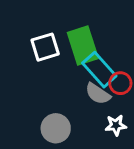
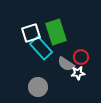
cyan rectangle: (99, 70) -> (41, 48), moved
white star: (116, 125) -> (78, 73), moved

